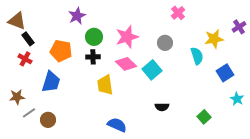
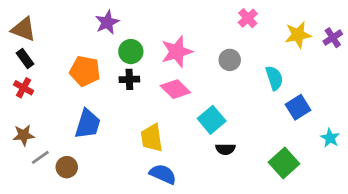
black rectangle: (28, 39) -> (25, 59), moved
yellow star: (214, 39) -> (298, 35), moved
red cross: (25, 59) -> (24, 88), moved
cyan square: (152, 70) -> (212, 120), moved
blue square: (225, 73) -> (298, 107), moved
blue trapezoid: (51, 82) -> (88, 124), moved
yellow trapezoid: (105, 85) -> (152, 138), moved
green square: (204, 117) -> (284, 163), size x1.5

